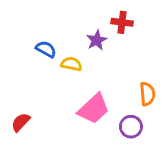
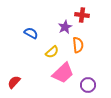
yellow semicircle: (71, 64) -> (52, 52), moved, turned 128
orange semicircle: (147, 94) -> (78, 45), moved

